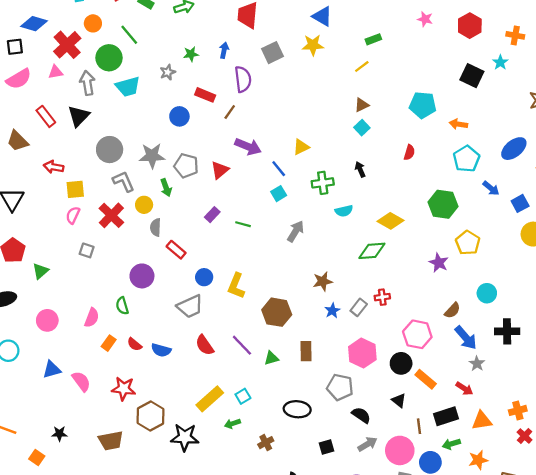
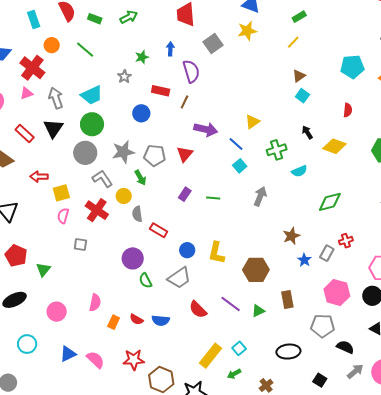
green circle: (109, 58) -> (92, 124), moved
yellow diamond: (391, 221) -> (334, 146), moved
green semicircle: (122, 306) -> (145, 281), moved
black square: (327, 447) -> (320, 380), turned -32

